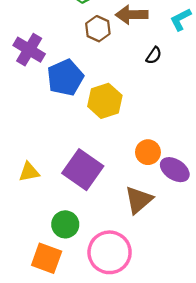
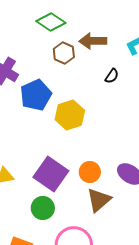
orange circle: (148, 152) -> (90, 172), moved
green circle: (65, 224) -> (43, 208), moved

